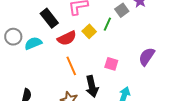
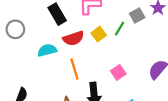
cyan semicircle: (33, 43) -> (47, 50), moved
pink square: (111, 64) -> (118, 72), turned 32

